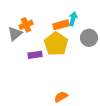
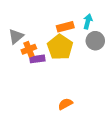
cyan arrow: (73, 19) -> (88, 21), moved
orange cross: (26, 25) -> (29, 49), moved

